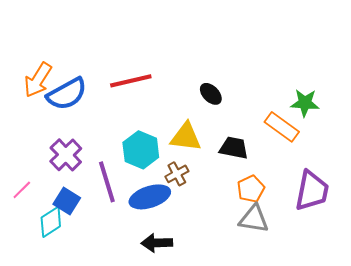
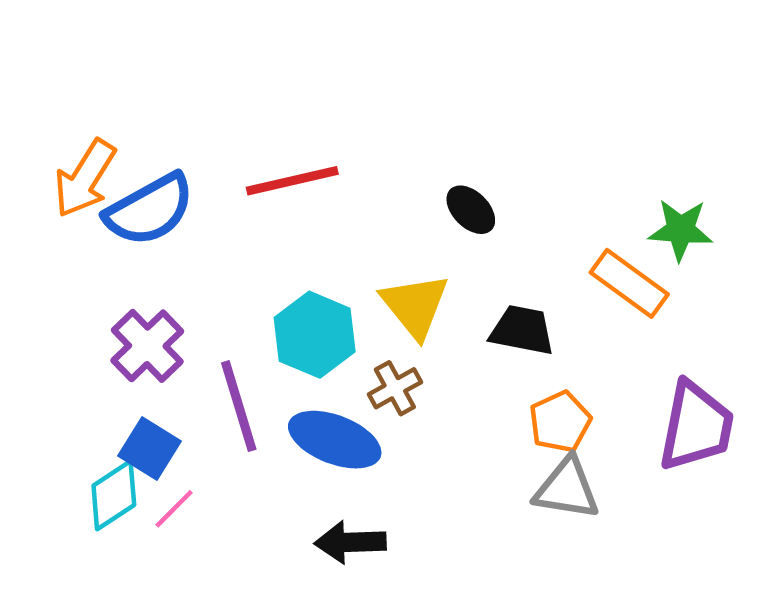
yellow triangle: (186, 137) -> (415, 306), turned 44
pink line: (22, 190) -> (174, 509), moved
blue ellipse: (150, 197) -> (335, 440), turned 39

